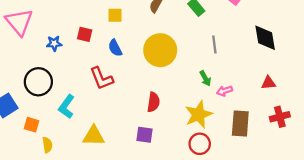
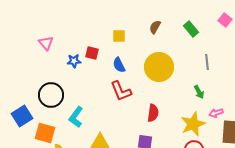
pink triangle: (19, 22) -> (46, 43), moved, size x0.6
blue star: (54, 43) -> (74, 61), moved
red L-shape: (102, 78) -> (121, 91), moved
pink arrow: (225, 91) -> (216, 113), moved
orange square: (32, 125) -> (45, 133), size x1.5

